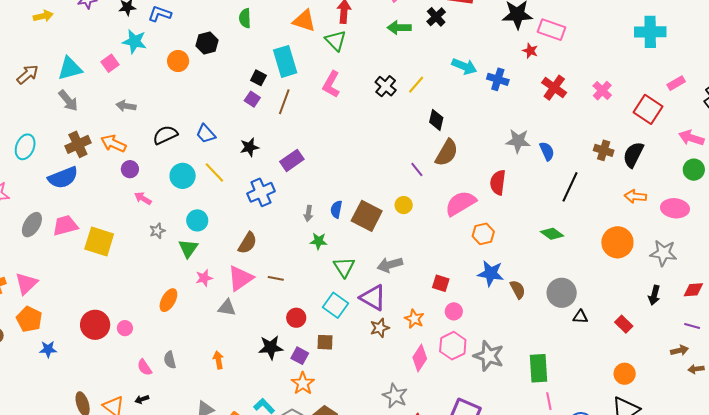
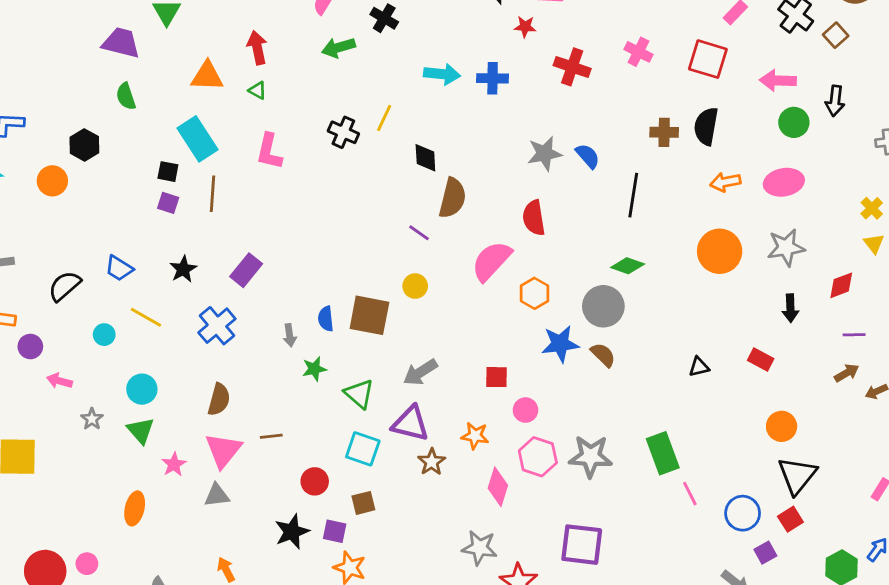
green triangle: (336, 41) -> (258, 90), size x0.6
cyan circle: (183, 176) -> (104, 335), size x0.6
gray circle: (562, 293) -> (603, 306), moved

